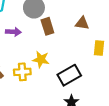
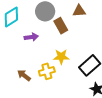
brown triangle: (82, 23) -> (79, 11), moved

